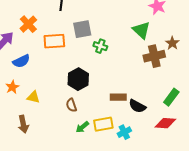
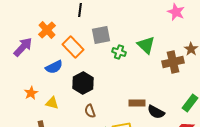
green triangle: (141, 30) -> (146, 45), moved
orange rectangle: (54, 41) -> (73, 47), turned 50
blue semicircle: (21, 61) -> (54, 67), moved
black hexagon: (78, 79) -> (83, 83), moved

